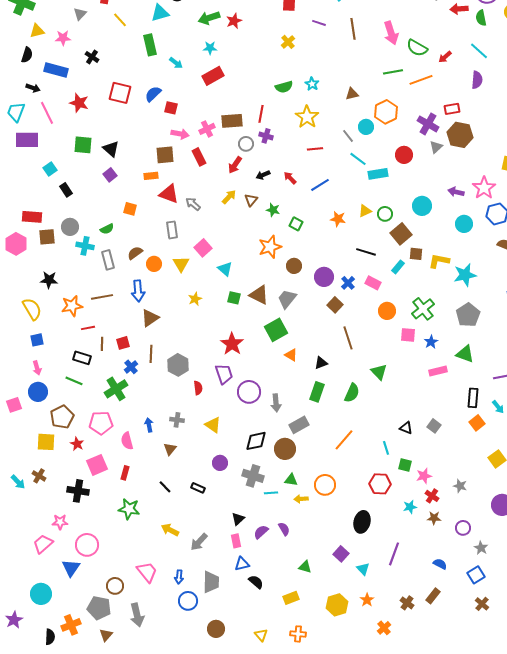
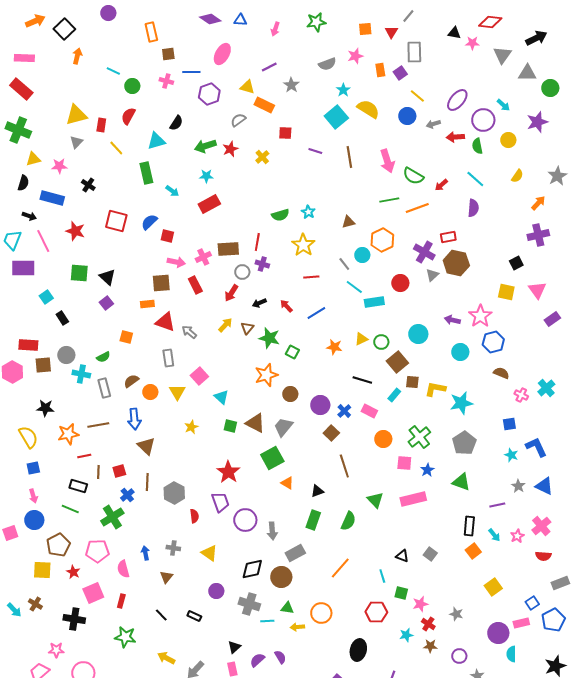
yellow cross: (288, 42) -> (262, 157), moved
green star: (273, 210) -> (269, 338), size x1.5
brown triangle: (150, 318) -> (146, 446), turned -42
pink rectangle: (438, 371) -> (413, 499), moved, size x1.4

